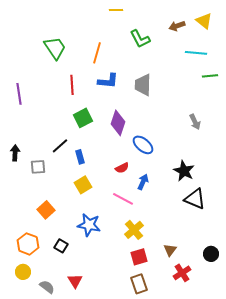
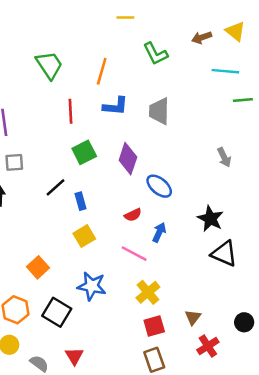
gray square: (38, 167) -> (14, 162), moved
black square: (61, 246) -> (57, 312), size x1.6

